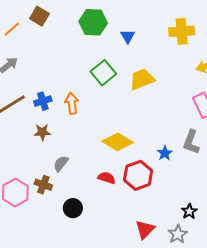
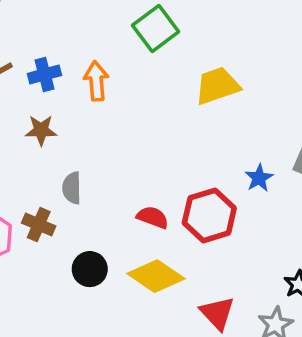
yellow trapezoid: (142, 79) -> (217, 86), moved
yellow diamond: (118, 142) -> (156, 276), moved
gray semicircle: (61, 164) -> (72, 188), turned -42
red triangle: (145, 229) -> (217, 313), turned -30

